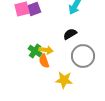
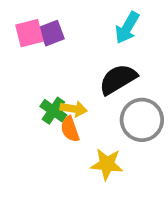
black semicircle: (70, 34) -> (118, 79), size x1.5

